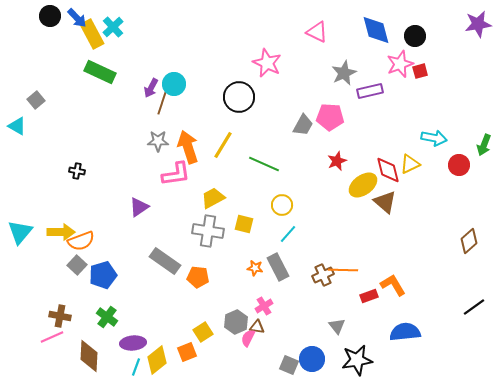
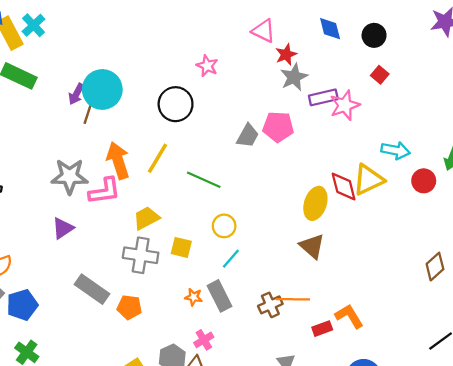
blue diamond: (376, 30) -> (330, 29), size x0.7
pink star: (267, 63) -> (207, 66), size x0.7
pink star: (400, 64) -> (345, 105), moved
red square: (420, 71) -> (380, 75), turned -35
cyan circle: (174, 84) -> (102, 89), size x1.5
gray star: (158, 141) -> (70, 176), moved, size x1.5
red star: (337, 161) -> (286, 55), moved
yellow triangle: (410, 164) -> (368, 180), size x1.4
yellow ellipse: (363, 185) -> (315, 203), turned -36
brown triangle: (385, 202) -> (312, 246), moved

